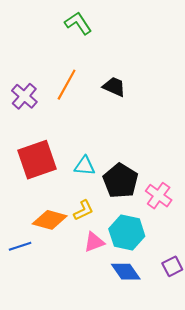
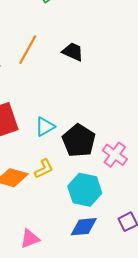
cyan triangle: (85, 166) -> (45, 127), turned -35
pink triangle: (94, 242) -> (30, 239), moved
blue diamond: (126, 272) -> (84, 227), turned -60

